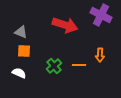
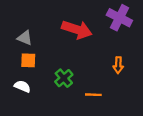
orange line: (79, 65) -> (93, 95), moved

